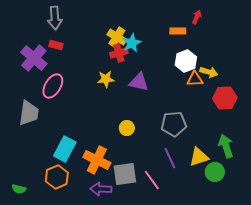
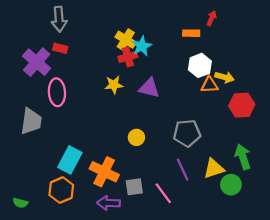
pink ellipse: (53, 86) -> (57, 92), turned -35
gray square: (125, 174) -> (134, 187), size x0.7

